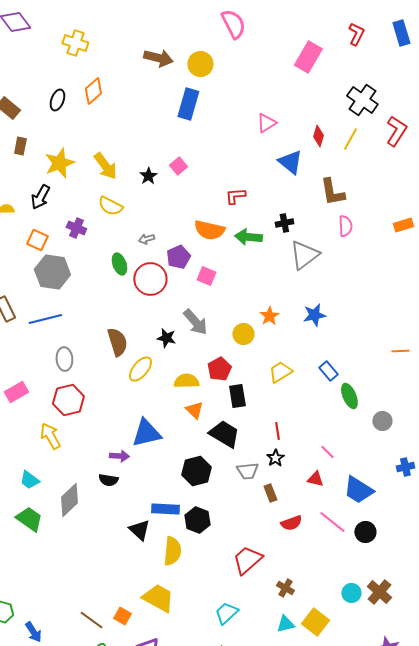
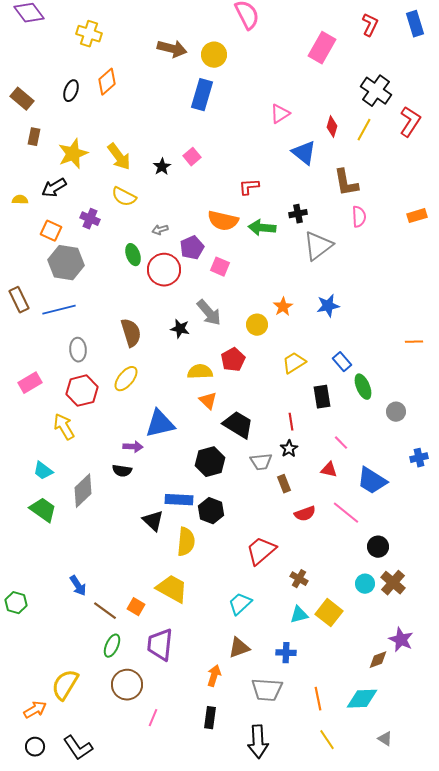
black arrow: (40, 197) -> (54, 188), turned 30
yellow ellipse: (140, 369) -> (126, 379), moved
black rectangle: (237, 396) -> (322, 397), moved
black circle: (365, 532) -> (378, 547), moved
blue arrow: (33, 632) -> (78, 586), moved

